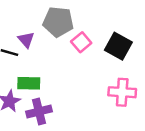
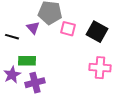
purple triangle: (26, 40) -> (33, 28), moved
pink square: (81, 42) -> (68, 29), turned -35

